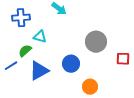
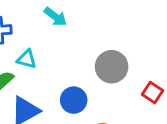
red square: (123, 59) -> (153, 92), turned 32

